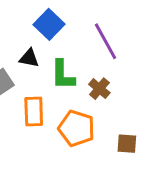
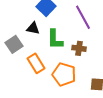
brown cross: (99, 89) -> (79, 48), turned -32
orange rectangle: (34, 111) -> (36, 63), turned -30

